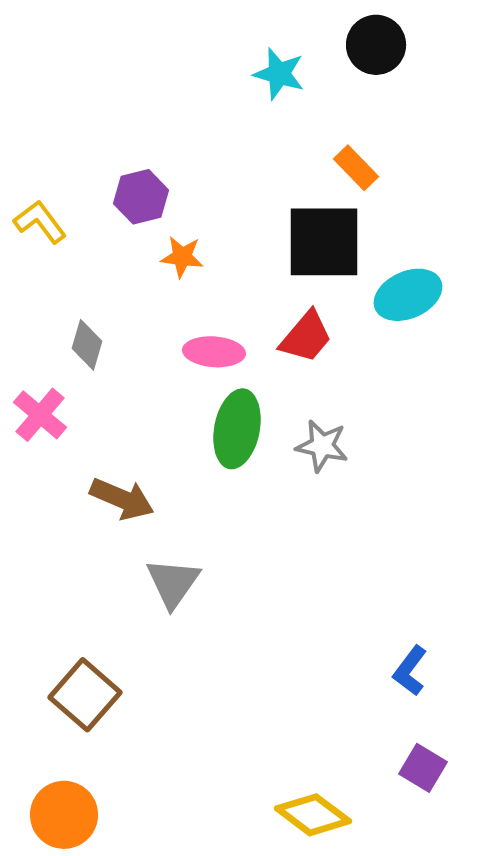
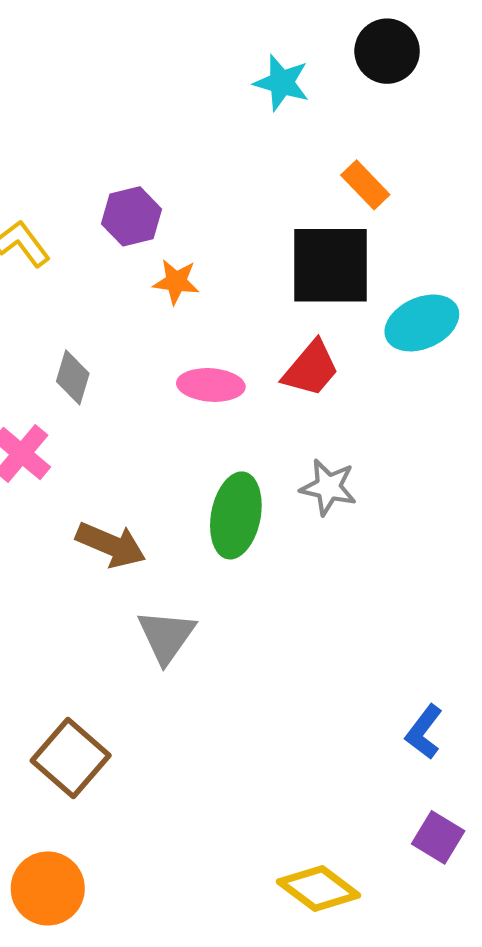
green ellipse: (237, 429) -> (236, 515), moved

